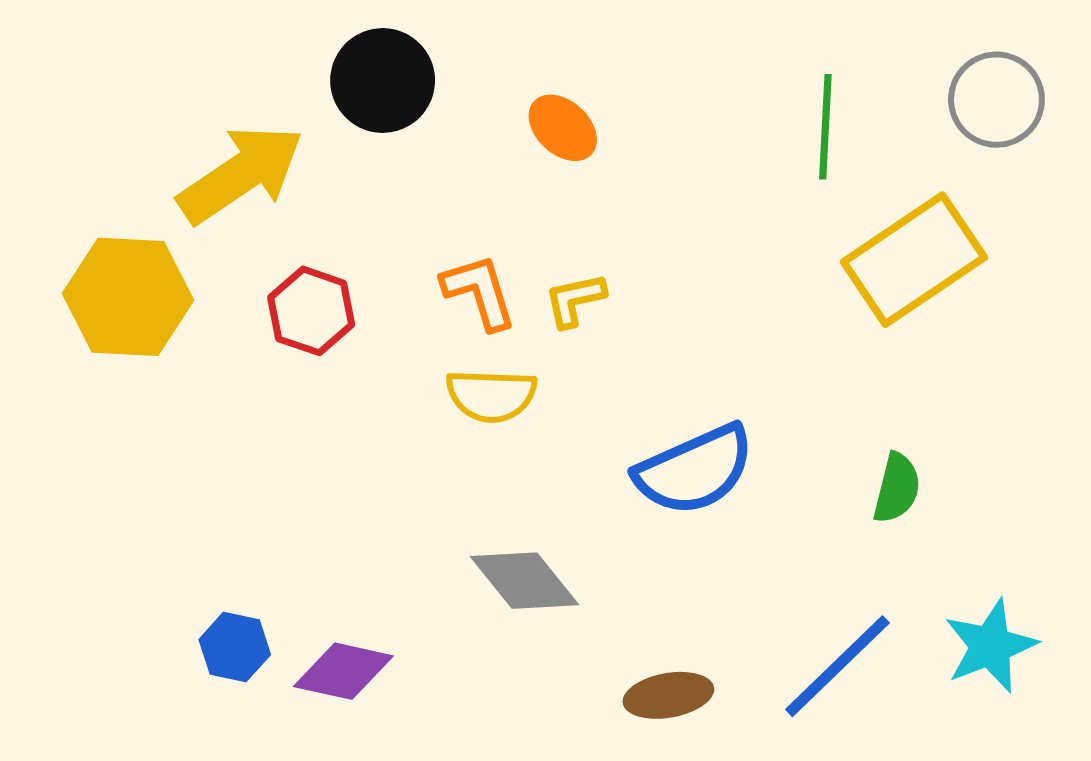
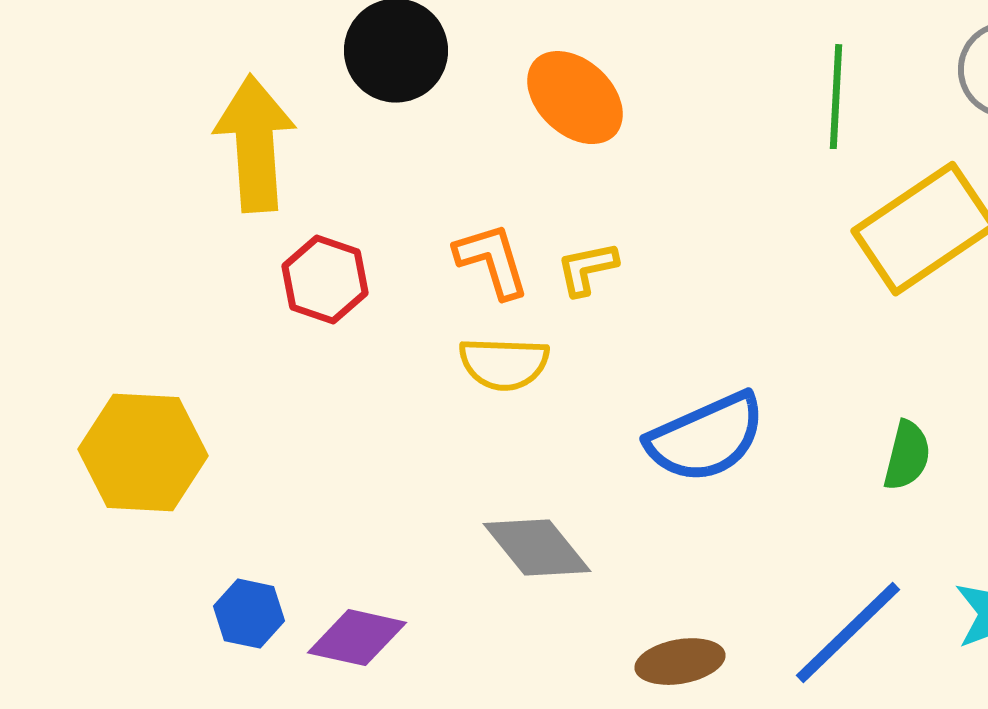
orange ellipse: (563, 128) -> (575, 98), size x1.4
yellow arrow: (241, 174) -> (255, 144), turned -60
yellow hexagon: (128, 297) -> (143, 453), moved

